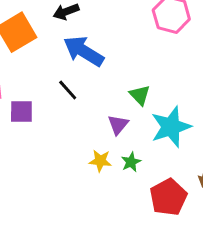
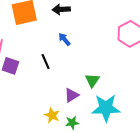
blue arrow: (84, 51) -> (64, 39), size x0.5

